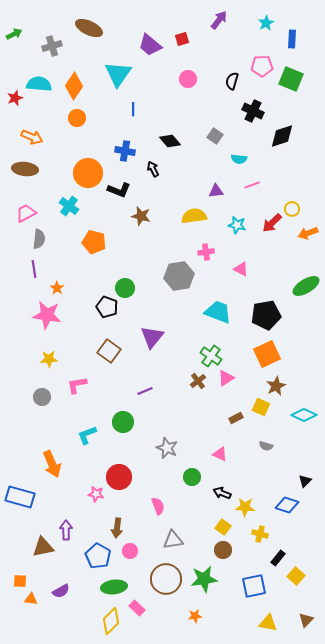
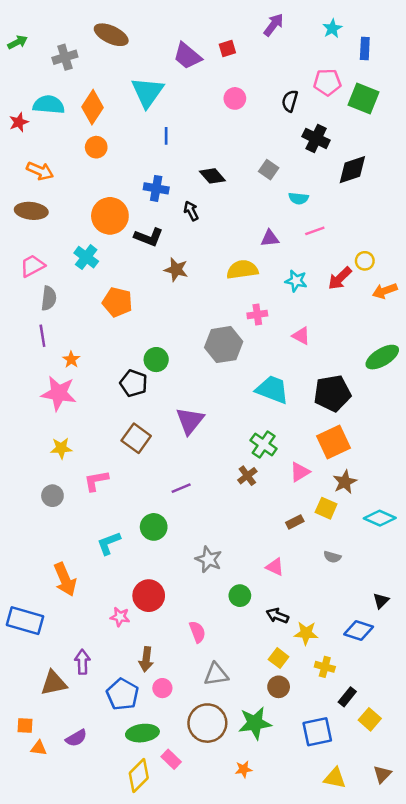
pink triangle: (226, 378) -> (300, 472), moved

